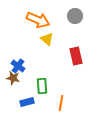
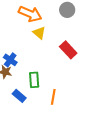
red rectangle: (76, 56) -> (68, 50), turned -30
blue rectangle: (27, 102) -> (19, 96), turned 56

